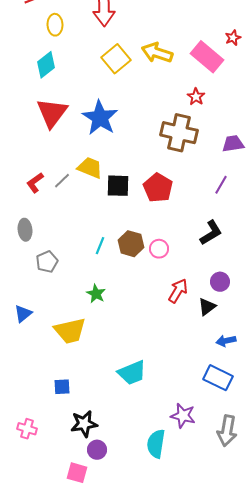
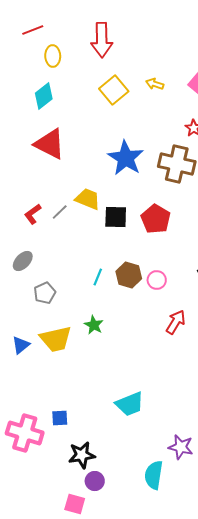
yellow arrow: (157, 53) -> (155, 84), size x0.6
red triangle: (52, 113) -> (50, 144), turned -40
blue star: (100, 118) -> (126, 158), moved
gray ellipse: (25, 230) -> (23, 261), turned 50
yellow trapezoid: (70, 331) -> (56, 339), moved
pink cross: (27, 429) -> (25, 433), moved, size x1.8

